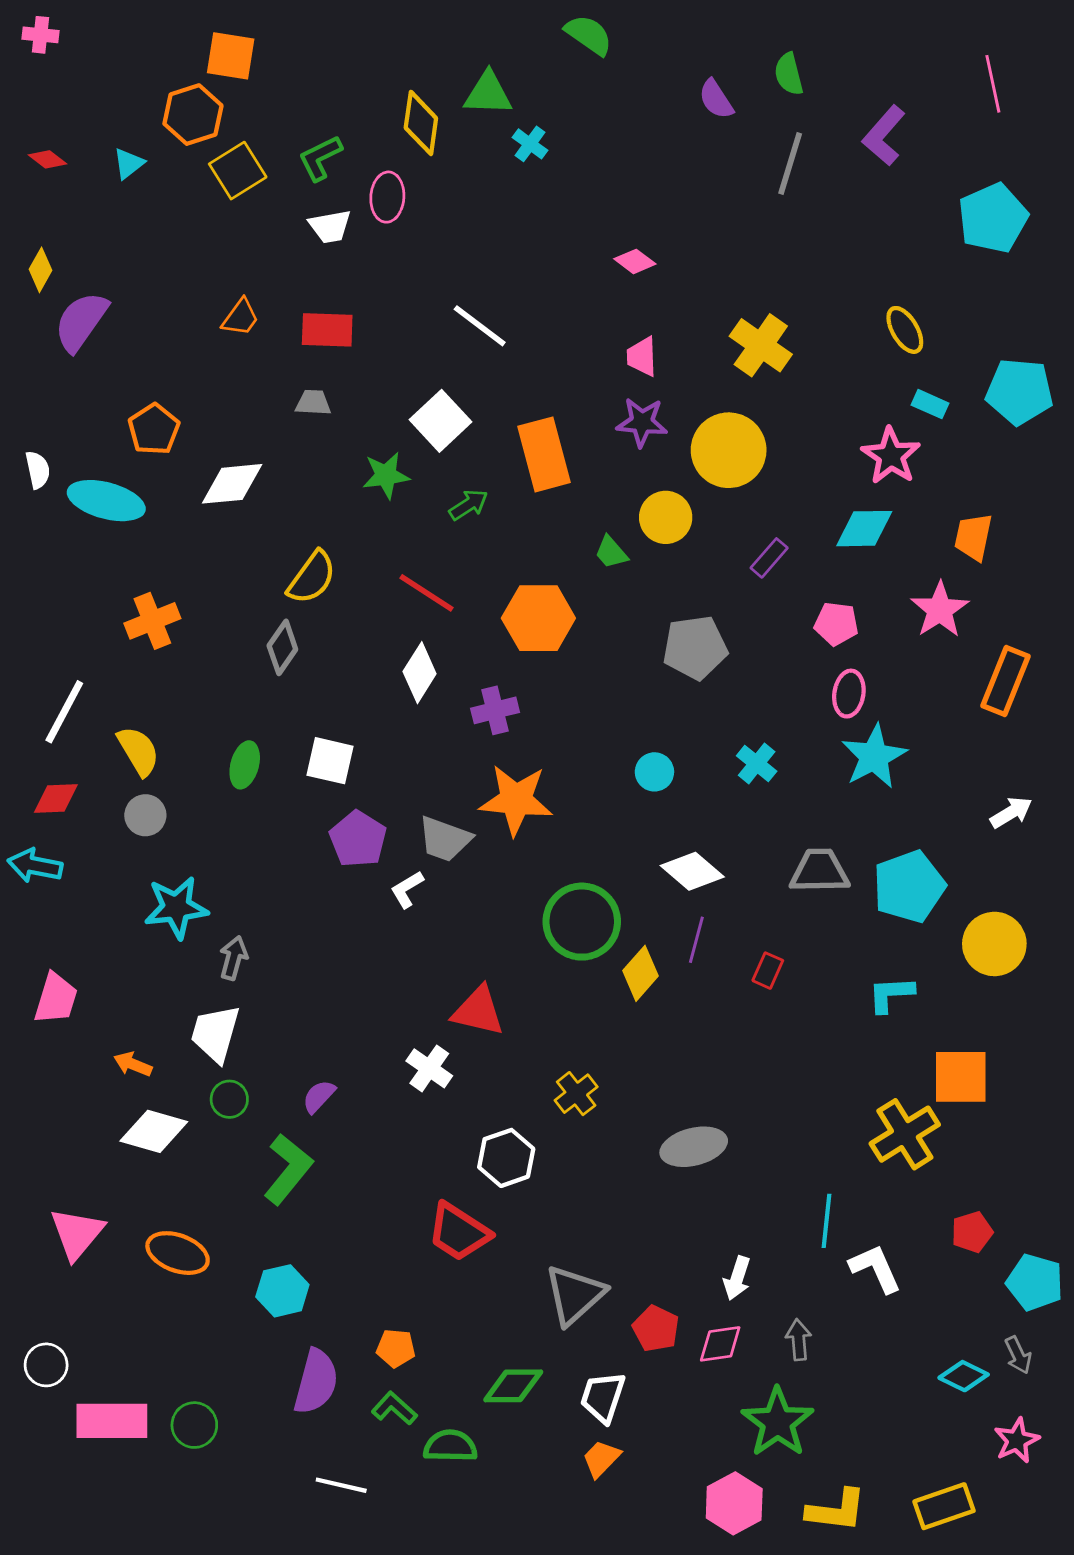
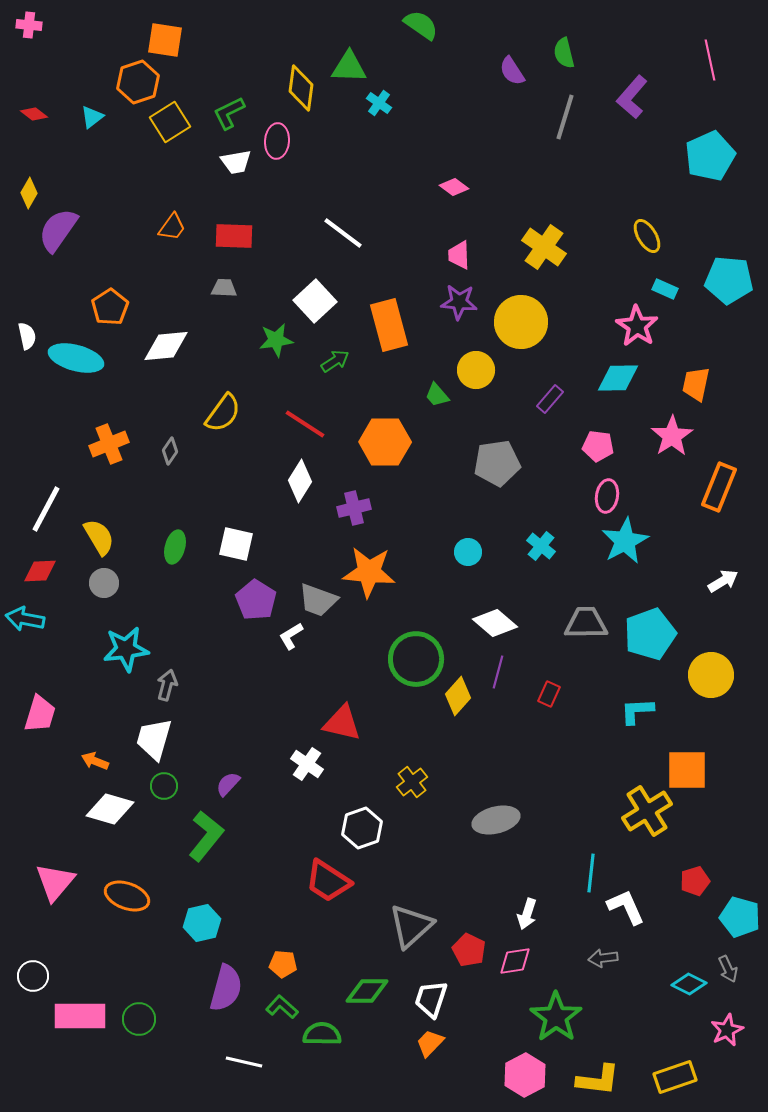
gray diamond: (282, 647) -> (170, 451), moved, size x0.7
gray arrow: (799, 1340) -> (603, 958), moved, turned -92

